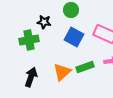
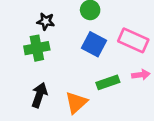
black star: (44, 22) -> (46, 21), moved
orange triangle: (62, 72) -> (76, 103), moved

